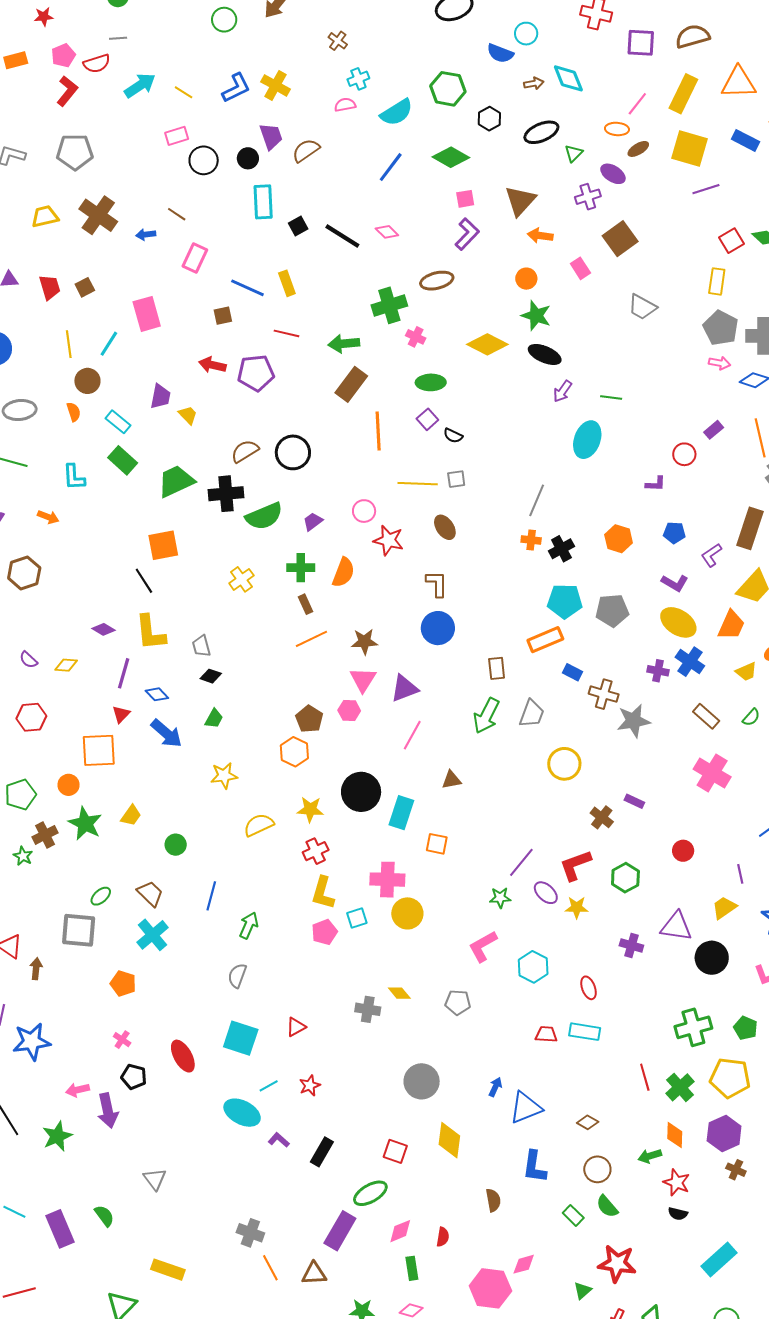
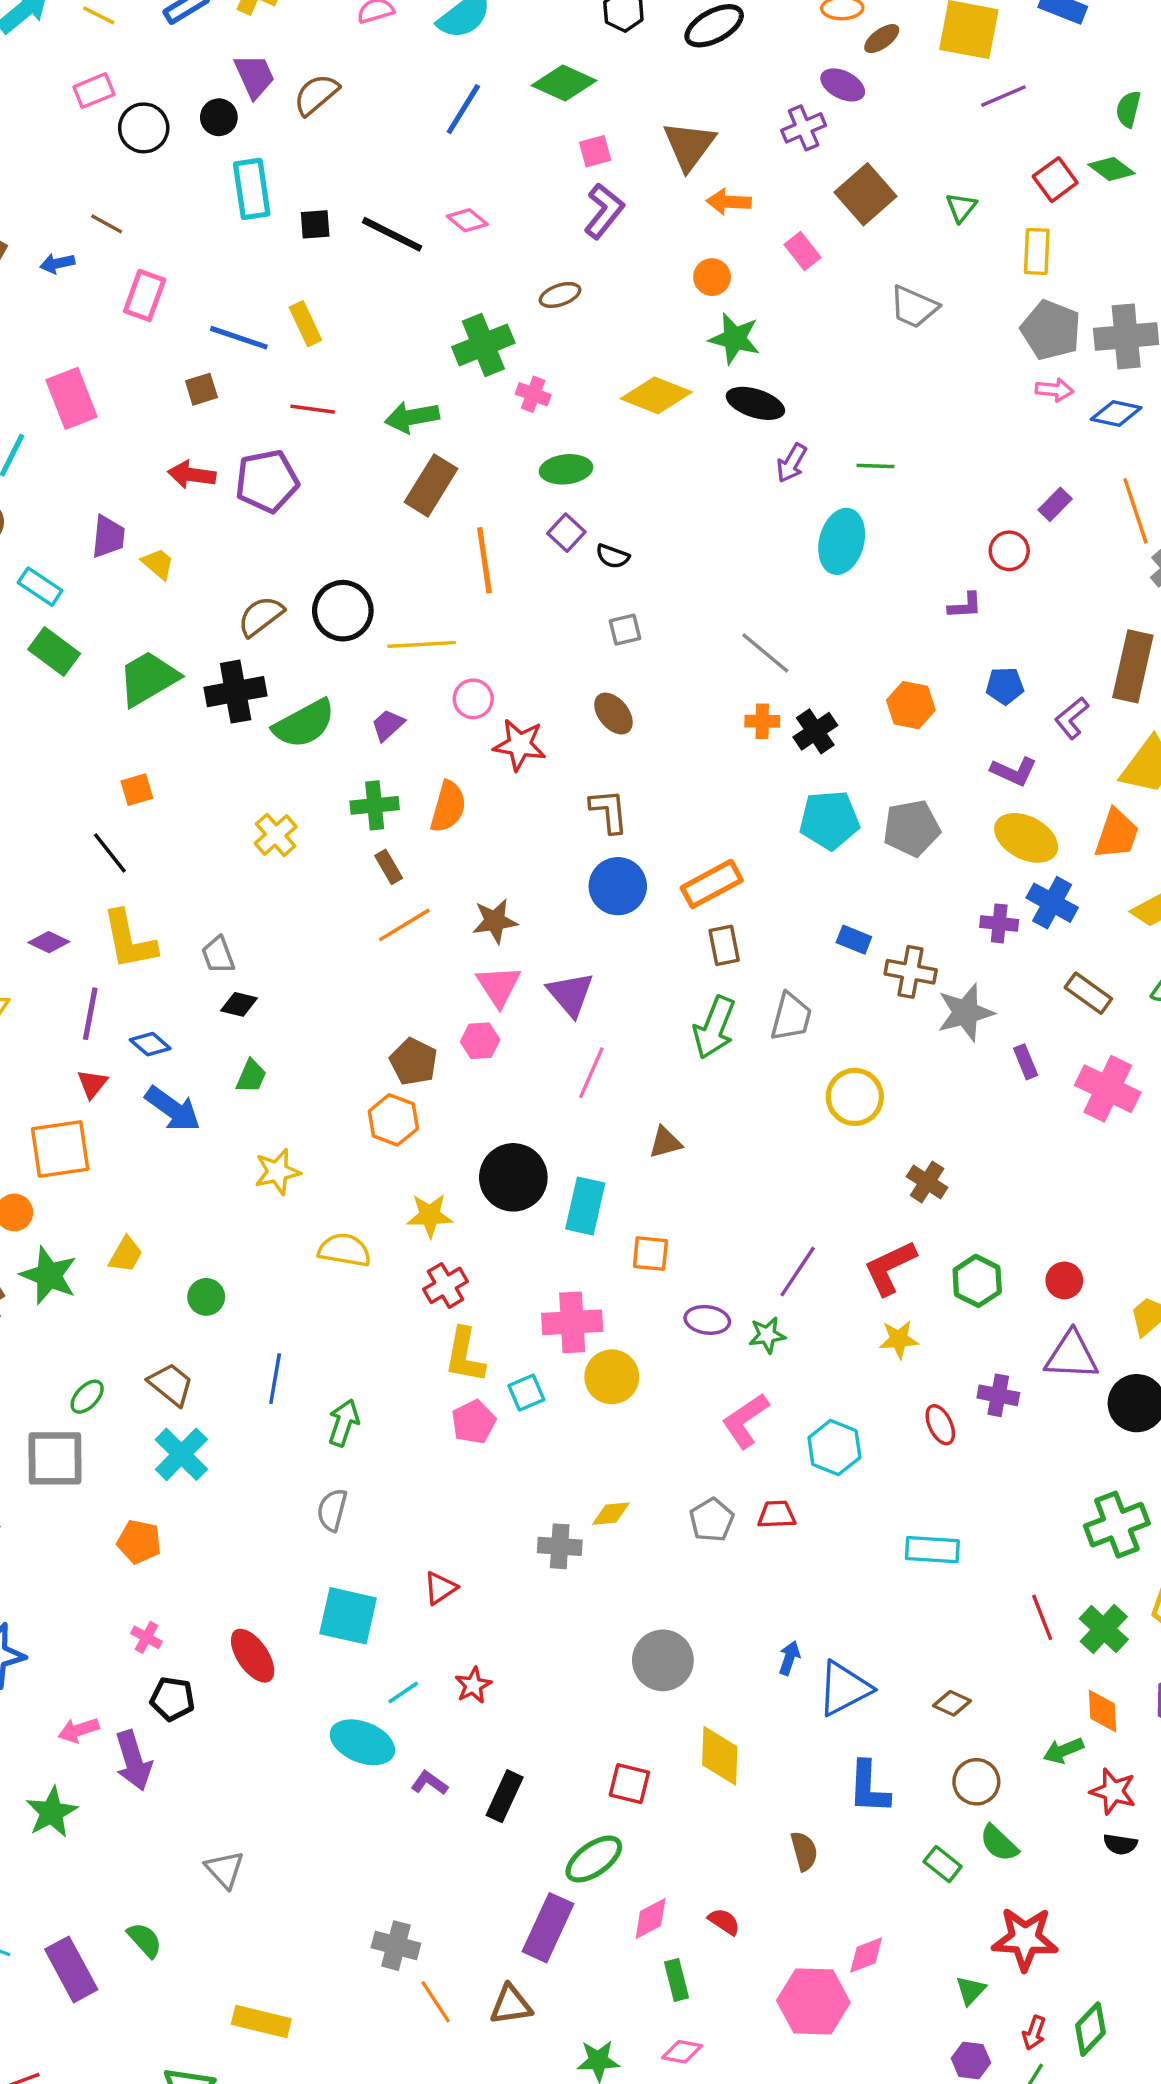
green triangle: (574, 153) -> (961, 207), moved
black square: (298, 226) -> (315, 224), turned 30
brown ellipse: (437, 281) -> (560, 295), size x0.7
yellow line: (418, 484) -> (422, 644), moved
gray line: (537, 500) -> (765, 653), turned -68
orange square: (163, 545) -> (137, 790), size x0.6
orange rectangle: (545, 640) -> (712, 884), moved
purple triangle: (404, 688) -> (570, 994), turned -44
purple rectangle: (634, 801) -> (1026, 1062), moved, turned 48
yellow semicircle: (259, 825) -> (344, 1250), turned 40
red circle: (683, 851) -> (1064, 1280), moved
purple ellipse: (546, 893) -> (707, 1320), moved, turned -30
red ellipse: (589, 988) -> (940, 1425), moved
yellow diamond: (399, 993) -> (611, 1514), turned -50
gray pentagon: (458, 1002) -> (712, 1520), turned -30
red trapezoid: (546, 1034) -> (777, 1514), moved
red semicircle: (443, 1237) -> (724, 1922), turned -60

